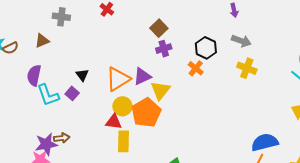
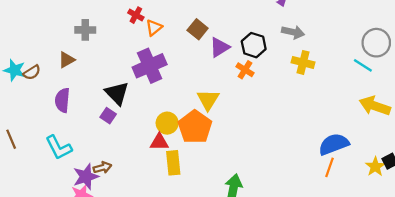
purple cross: (164, 49) -> (150, 66), moved, size x1.8
black triangle: (82, 75) -> (117, 93), size x1.6
purple triangle: (142, 76) -> (219, 47), moved
orange triangle: (118, 79) -> (154, 28), moved, size x0.6
cyan L-shape: (48, 95) -> (59, 147), moved

